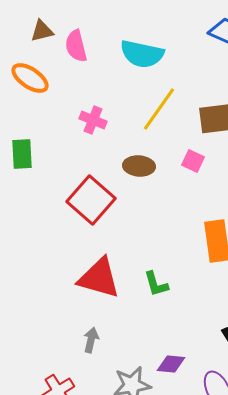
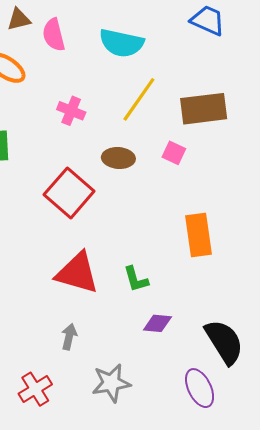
purple diamond: (171, 364) -> (157, 323), moved

